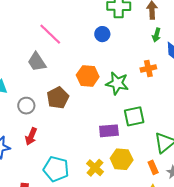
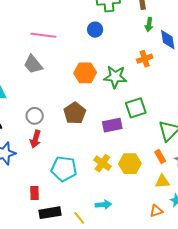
pink line: (50, 34) -> (43, 35), turned -30
brown pentagon: (58, 98) -> (75, 113), moved
gray circle: (26, 106) -> (35, 116), moved
yellow hexagon: (122, 159) -> (130, 164), moved

